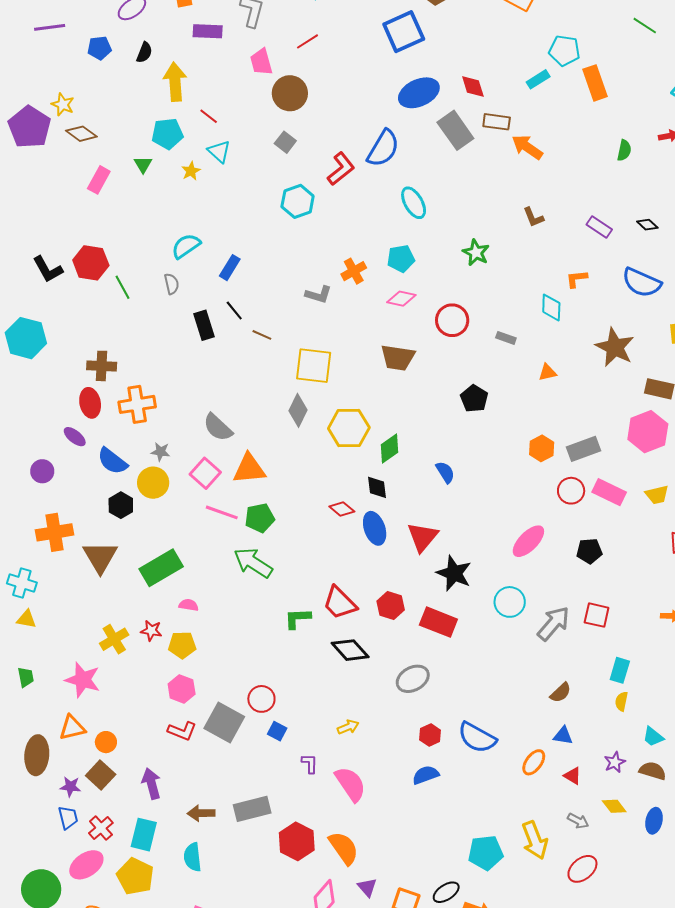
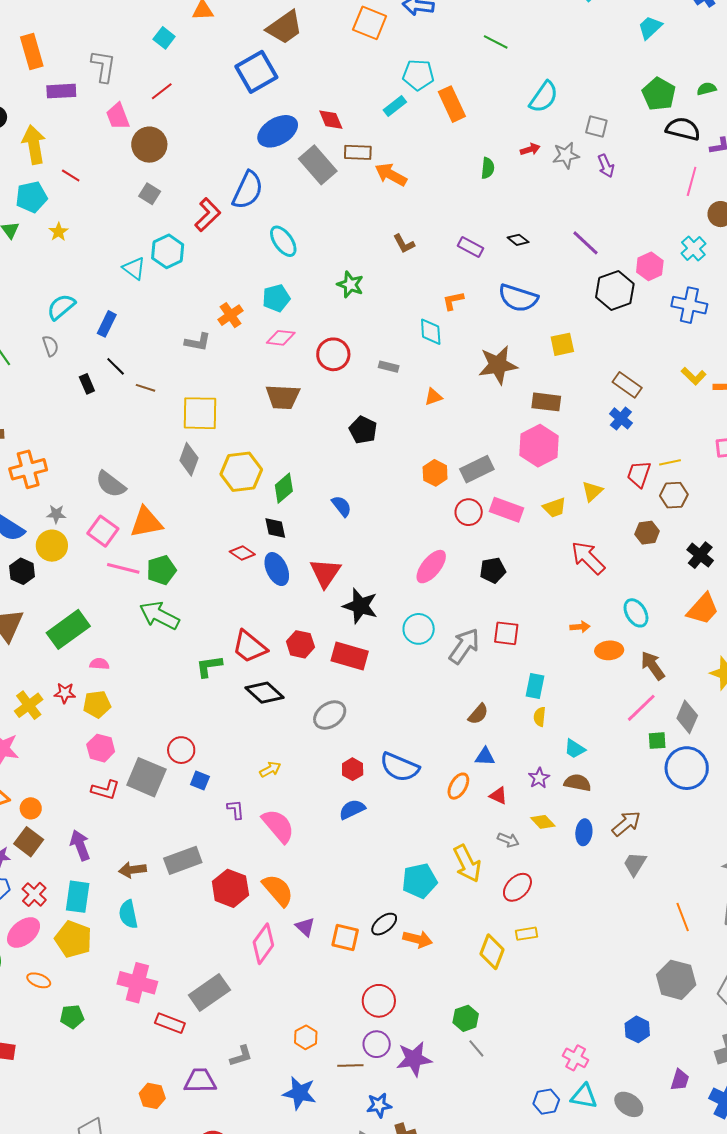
cyan triangle: (219, 151) -> (134, 268), moved
black rectangle: (204, 325) -> (87, 384), size x0.7
brown star: (615, 347) -> (498, 365), turned -30

